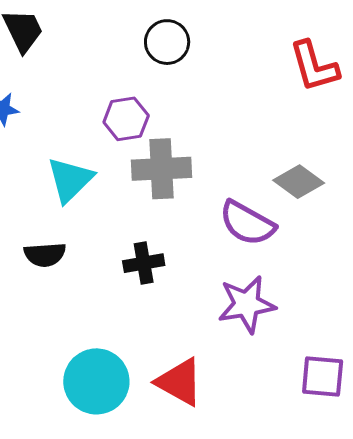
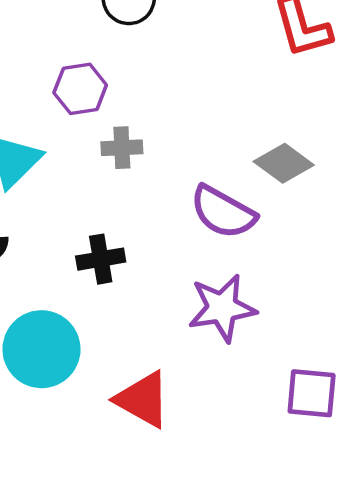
gray cross: (161, 169) -> (122, 148), size x0.6
cyan circle: (96, 381) -> (41, 349), moved

